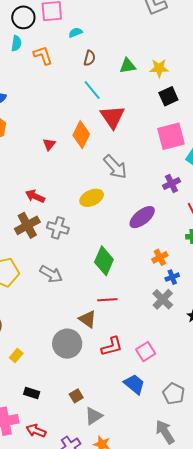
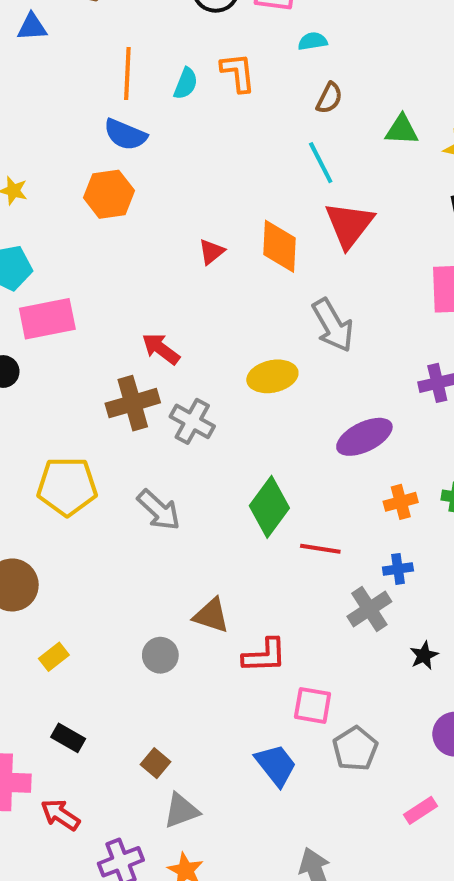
cyan semicircle: (16, 43) -> (186, 83), moved
orange diamond: (81, 135) -> (280, 246), turned -36
orange cross: (160, 257) -> (401, 502), moved
red line: (107, 300) -> (320, 549), moved
brown triangle: (87, 319) -> (211, 615), turned -30
gray circle: (67, 344) -> (160, 655), size x0.6
red L-shape: (112, 346) -> (265, 656), moved
pink square: (146, 352) -> (313, 705), turned 30
gray pentagon: (174, 394) -> (355, 749), moved
brown square: (76, 396) -> (155, 763), turned -32

